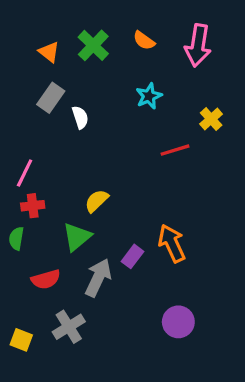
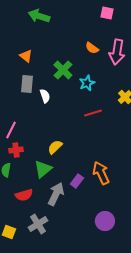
orange semicircle: (144, 40) -> (92, 48), moved
green cross: (93, 45) -> (63, 70), moved
gray rectangle: (51, 98) -> (27, 84), turned -30
red line: (175, 150) -> (93, 113), moved

